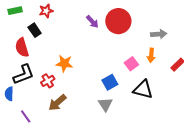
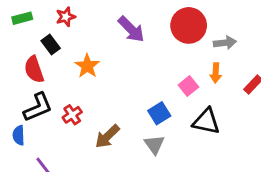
red circle: (118, 21) -> (189, 25), moved
purple arrow: (92, 22) -> (131, 29), size x1.5
orange star: (64, 63) -> (87, 66), moved, turned 30
brown arrow: (57, 103) -> (107, 136), moved

